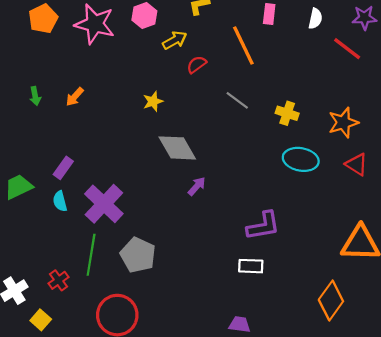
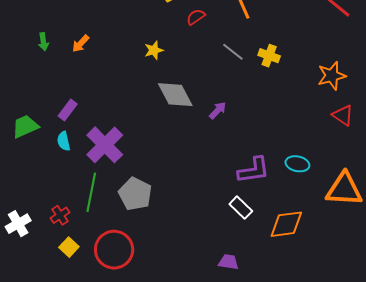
yellow cross: (287, 113) -> (269, 56), moved
cyan ellipse: (301, 159) -> (297, 164), moved, size x0.7
purple arrow: (197, 186) -> (218, 110), moved
white rectangle: (251, 266) -> (241, 208), turned 40
orange diamond: (331, 301) -> (286, 224), moved, turned 45
yellow square: (41, 320) -> (69, 247), moved

